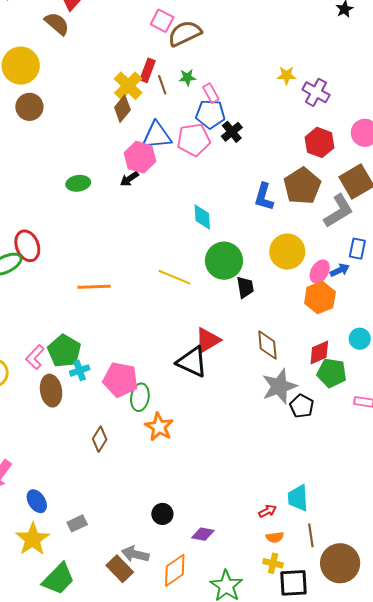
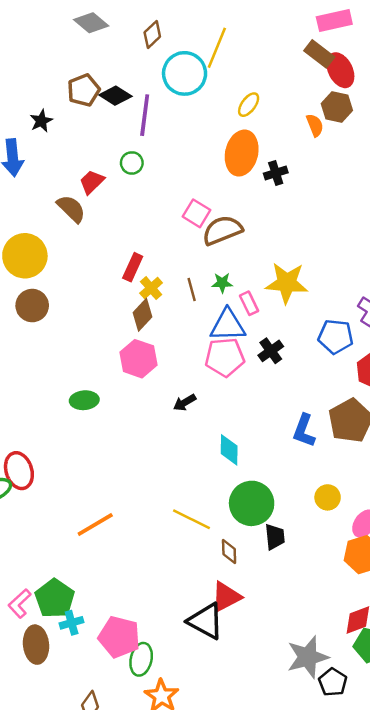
red rectangle: (148, 70) -> (133, 267), moved
yellow star: (286, 75) -> (287, 283), moved, size x1.8
yellow cross: (128, 86) -> (151, 288), size x0.7
blue pentagon: (210, 114) -> (336, 337), moved
blue triangle: (157, 136) -> (228, 325), moved
pink hexagon: (140, 157) -> (138, 359), moved
black arrow: (129, 179) -> (185, 403), moved
yellow circle: (287, 252) -> (328, 497), size x0.6
orange line: (94, 287) -> (95, 525), turned -32
brown diamond: (267, 345) -> (229, 552), moved, size x0.7

